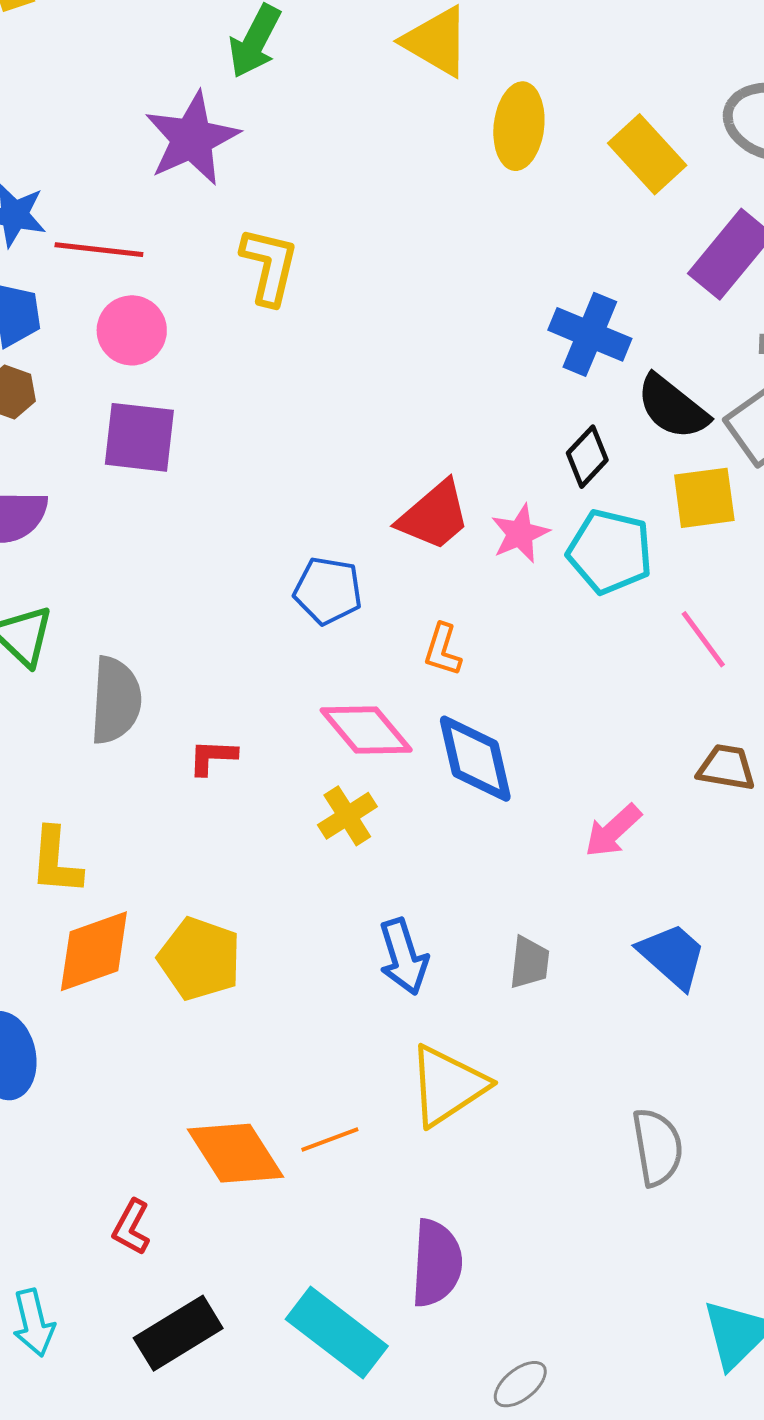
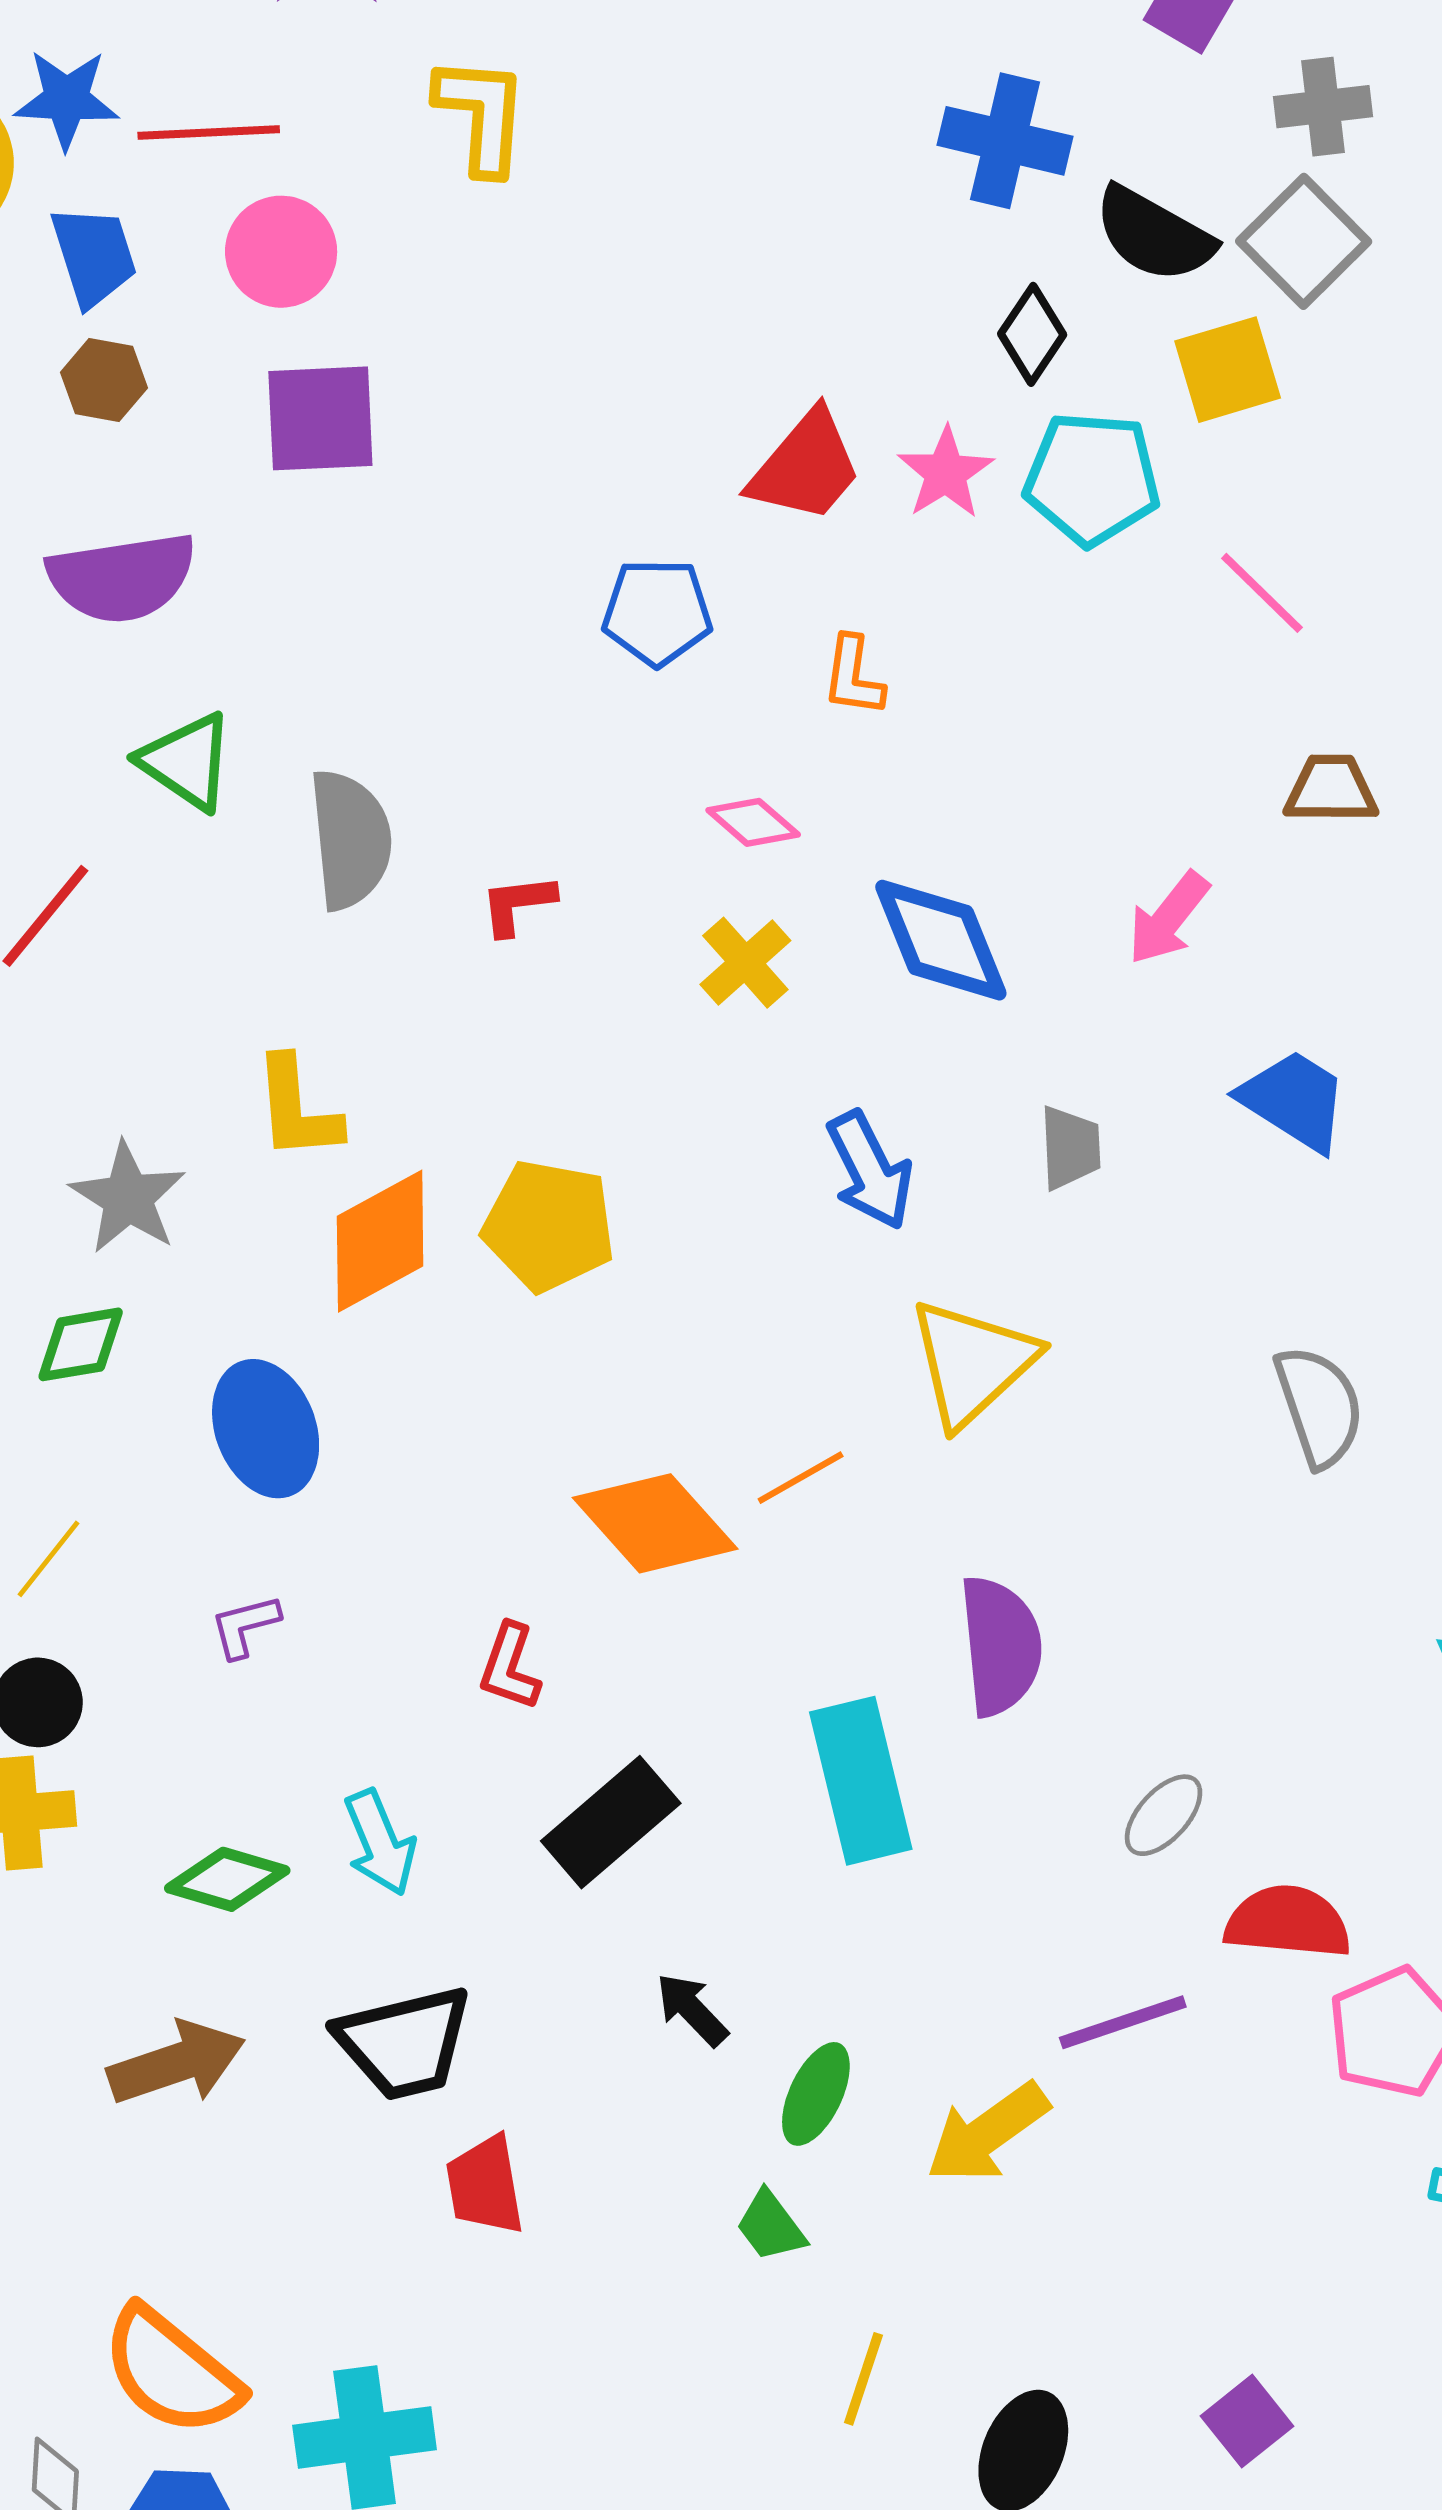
pink diamond: (366, 730) -> (753, 822), size x0.6
blue diamond: (475, 759) -> (941, 940), moved
cyan rectangle: (337, 1333) -> (861, 1781), turned 48

